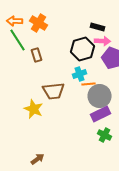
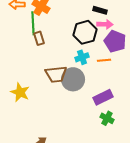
green line: (18, 40) -> (33, 23), moved, turned 30
orange line: (88, 84) -> (104, 60), moved
gray circle: (100, 96) -> (73, 79), moved
yellow star: (34, 109) -> (20, 92), moved

